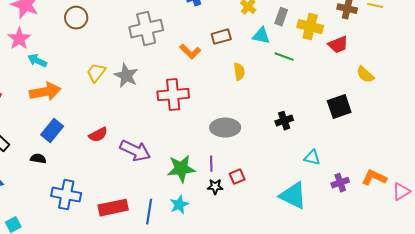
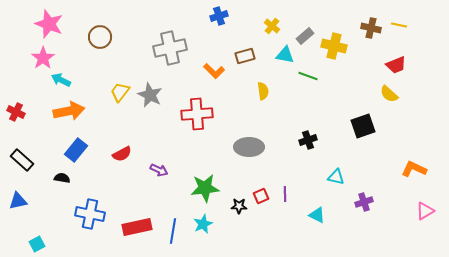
gray rectangle: (281, 17) -> (305, 36), turned 30
red trapezoid: (338, 45) -> (396, 65), moved
purple arrow: (135, 151) -> (159, 170), size x0.6
purple line: (211, 164) -> (285, 194), moved
orange L-shape: (374, 178) -> (414, 169), moved
cyan triangle: (293, 196) -> (317, 215), size x0.6

